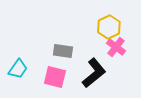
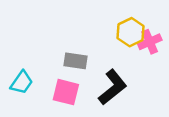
pink cross: (116, 47) -> (150, 42), moved, turned 30

